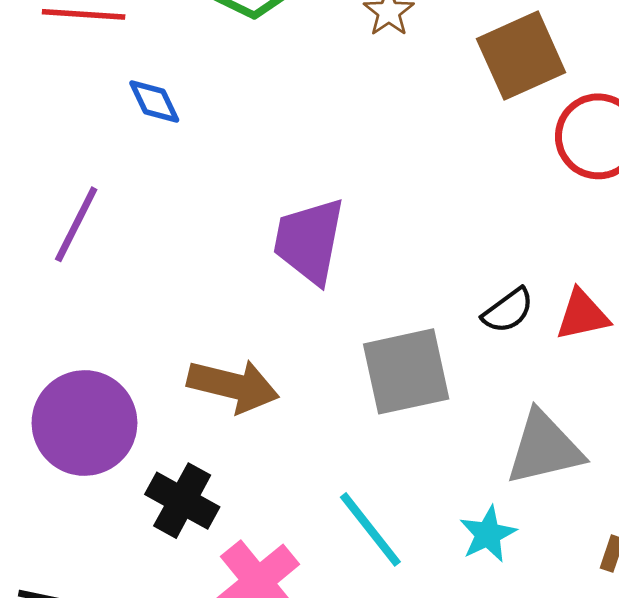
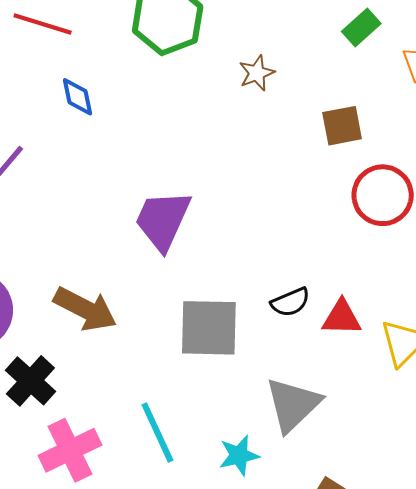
brown square: (521, 56) -> (342, 126), size x0.7
gray triangle: (544, 448) -> (293, 405), turned -44

